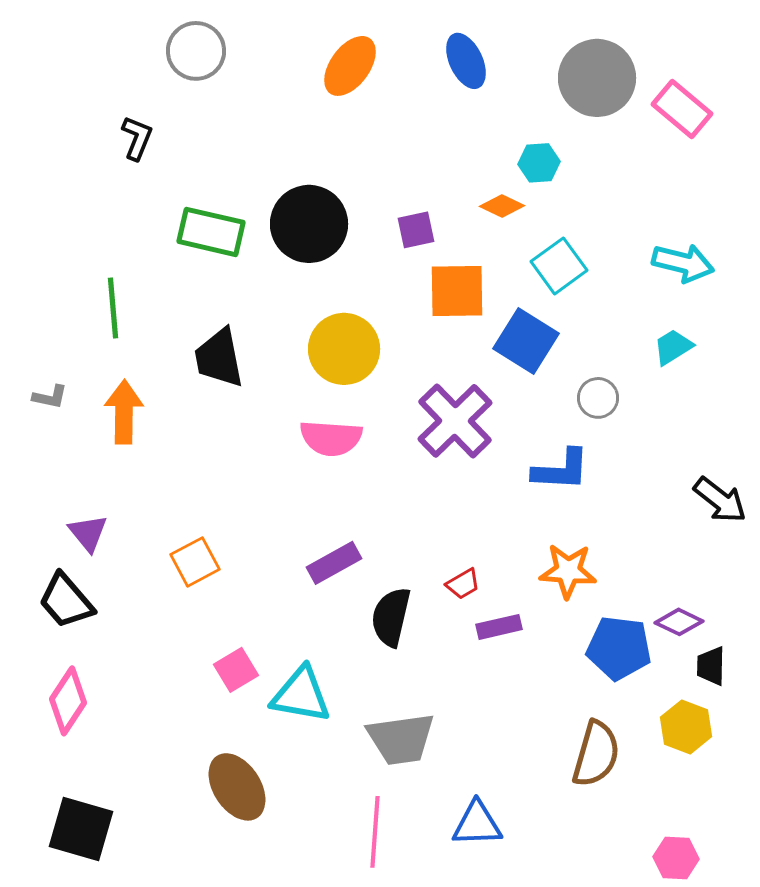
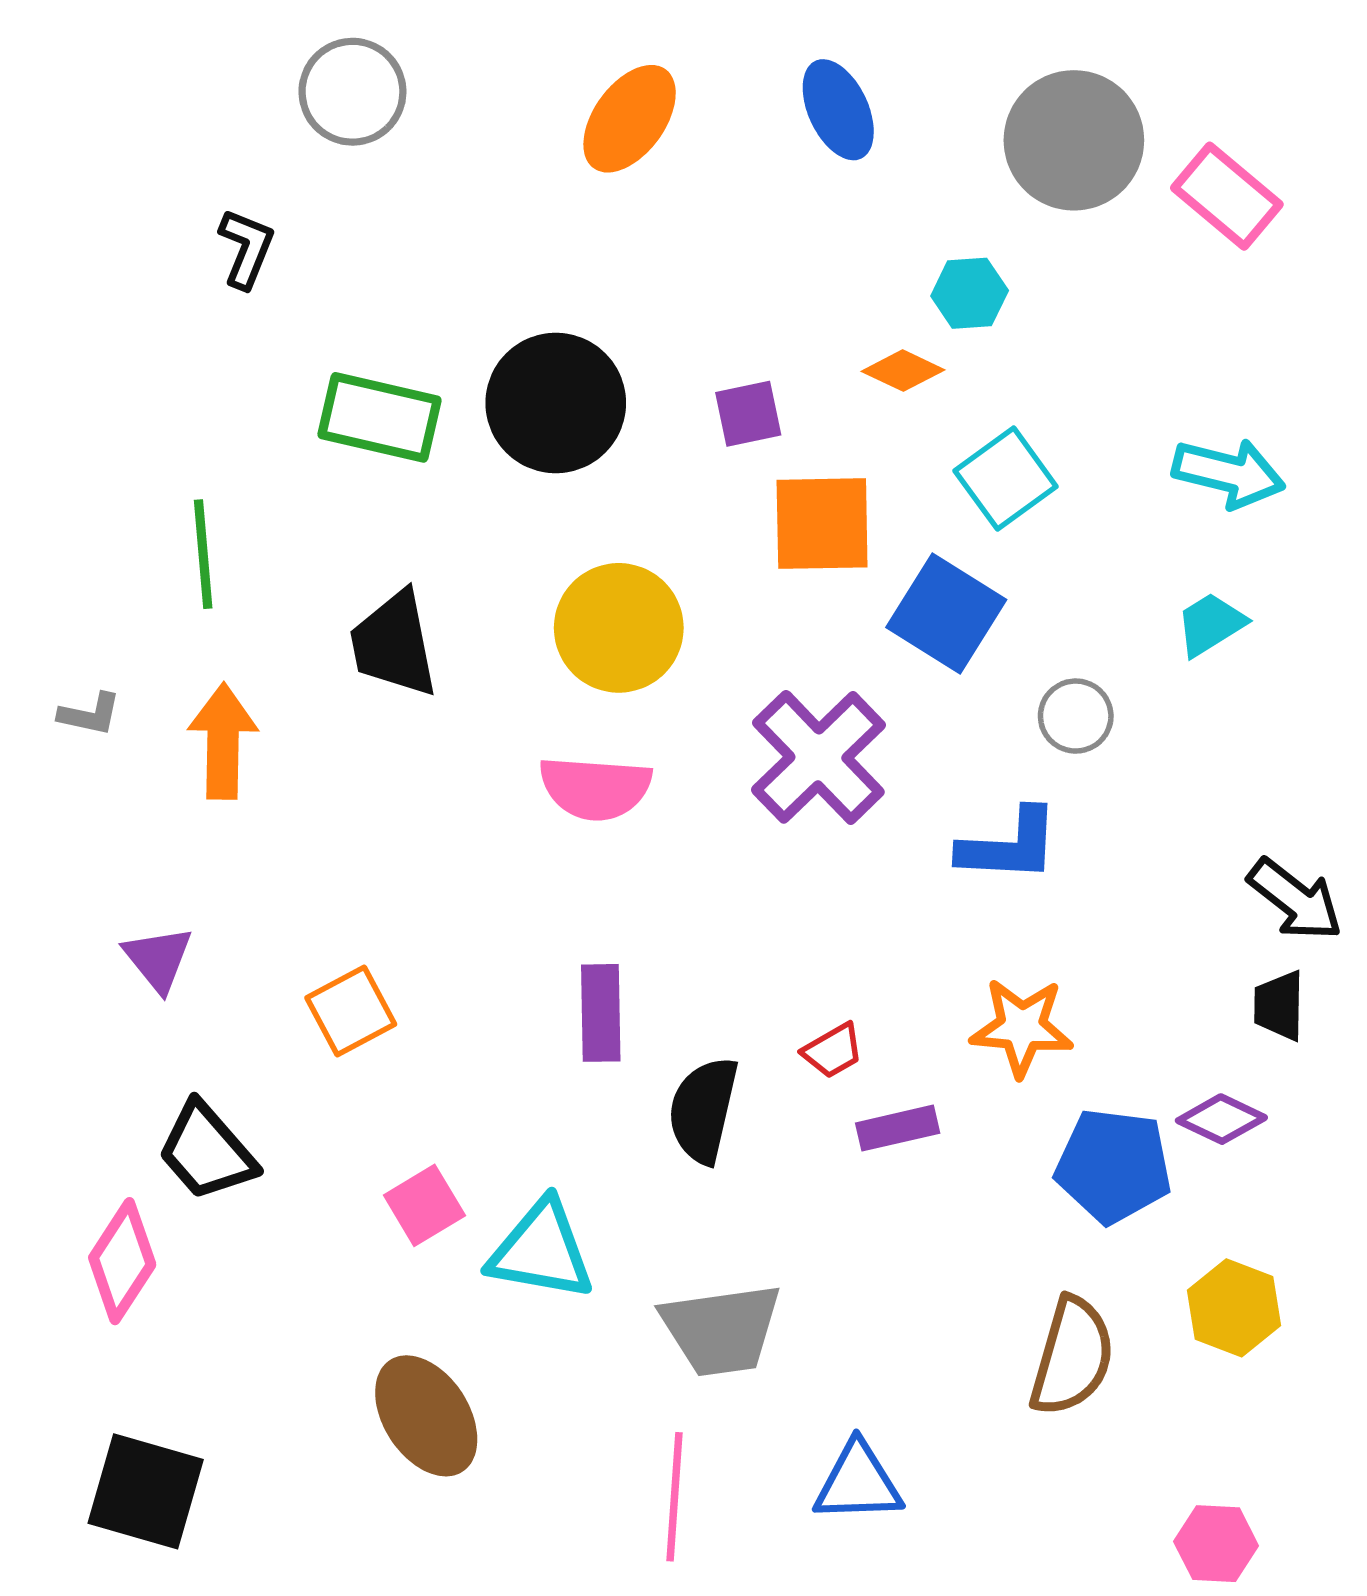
purple rectangle: (334, 563) -> (601, 1013), turned -62
black trapezoid: (66, 601) -> (207, 1151), moved
black trapezoid: (711, 666) -> (1279, 1006), moved

